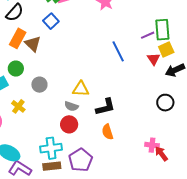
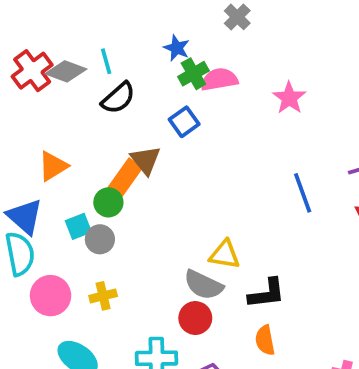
orange rectangle: (18, 38) -> (125, 177), moved
gray circle: (39, 85) -> (100, 239), moved
yellow cross: (18, 106) -> (103, 296), moved, turned 32
gray semicircle: (71, 106) -> (203, 285), size x1.5

